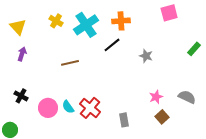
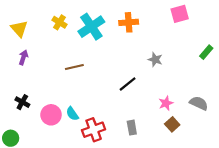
black line: (112, 45) -> (128, 84), moved
red cross: (90, 108) -> (94, 130), moved, turned 30

